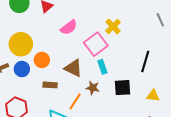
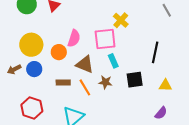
pink semicircle: (69, 27) -> (74, 38), moved, turned -30
pink square: (96, 44) -> (105, 39), turned 35
orange circle: (42, 60) -> (59, 52), moved
orange line: (75, 101) -> (85, 87), moved, turned -60

